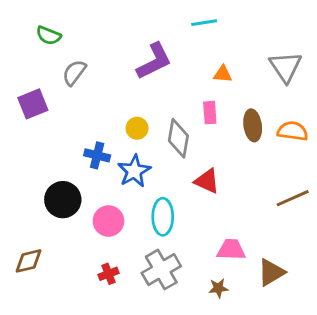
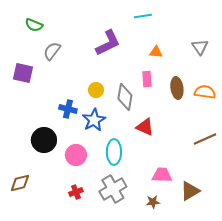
gray triangle: (285, 67) -> (200, 47), size x0.7
purple square: (33, 104) -> (23, 73), turned 35

